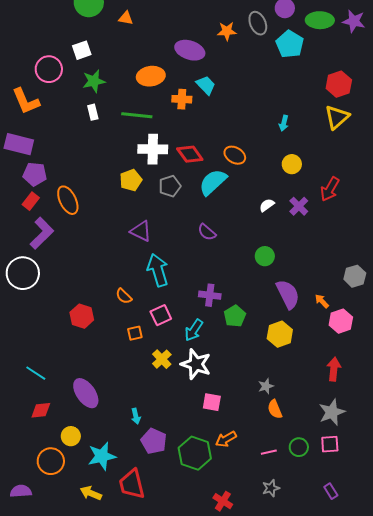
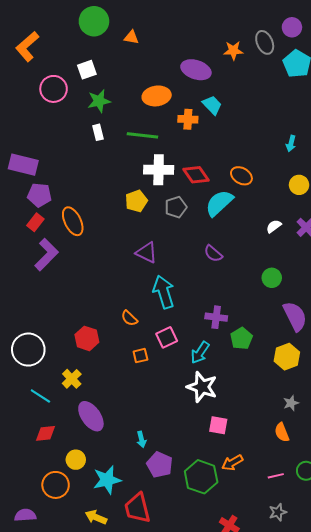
orange L-shape: (26, 101) -> (27, 46), moved, turned 72
white circle: (23, 273) -> (28, 350), moved
yellow cross: (162, 359) -> (72, 379), moved
gray star: (266, 386) -> (291, 403), moved

